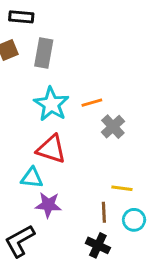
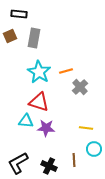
purple star: (48, 205) -> (46, 128), moved
brown line: (104, 212) -> (74, 160), moved
black cross: (98, 245) -> (49, 166), moved

